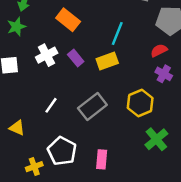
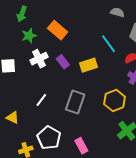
green star: (16, 27) -> (29, 36), moved
cyan line: (117, 33) -> (109, 44), moved, turned -60
gray rectangle: (92, 106) -> (75, 102), turned -35
pink rectangle: (102, 159) -> (81, 146), turned -35

